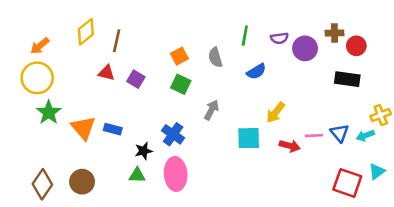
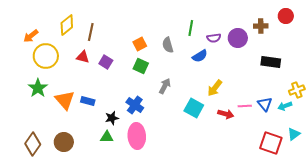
purple semicircle: (279, 38) -> (214, 38), moved
red circle: (356, 46) -> (286, 16), moved
yellow circle: (37, 78) -> (46, 56), moved
cyan square: (249, 138) -> (194, 108), turned 30

